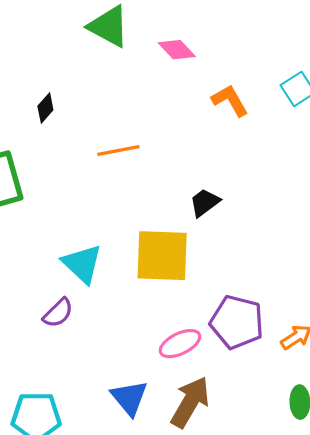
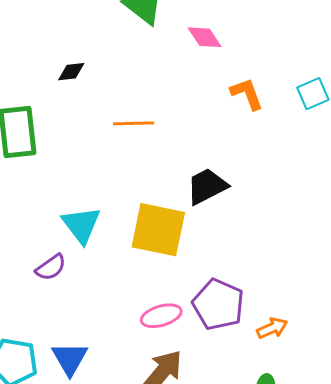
black diamond: (45, 108) -> (71, 72), turned 32
black trapezoid: (205, 203) -> (207, 186), size x1.4
blue triangle: (129, 398) -> (70, 359), moved

